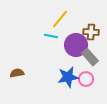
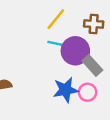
brown cross: (91, 32) -> (94, 24), moved
cyan line: (51, 36) -> (56, 43), moved

